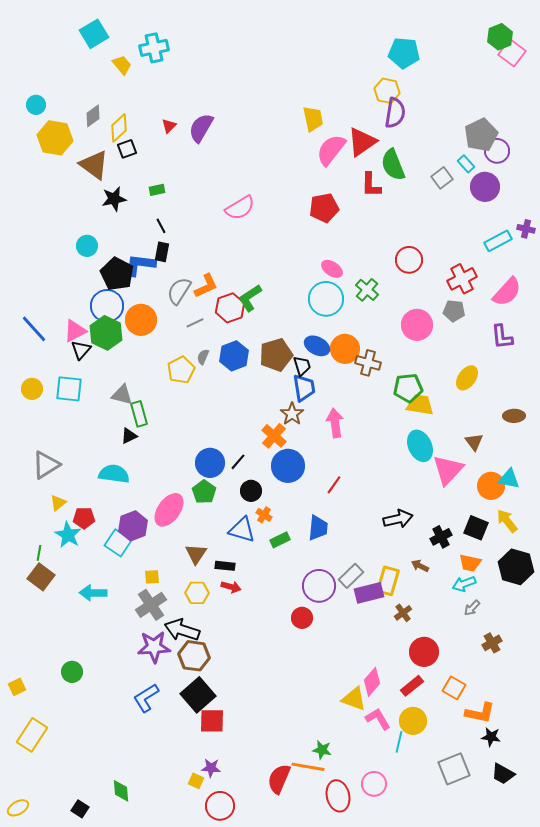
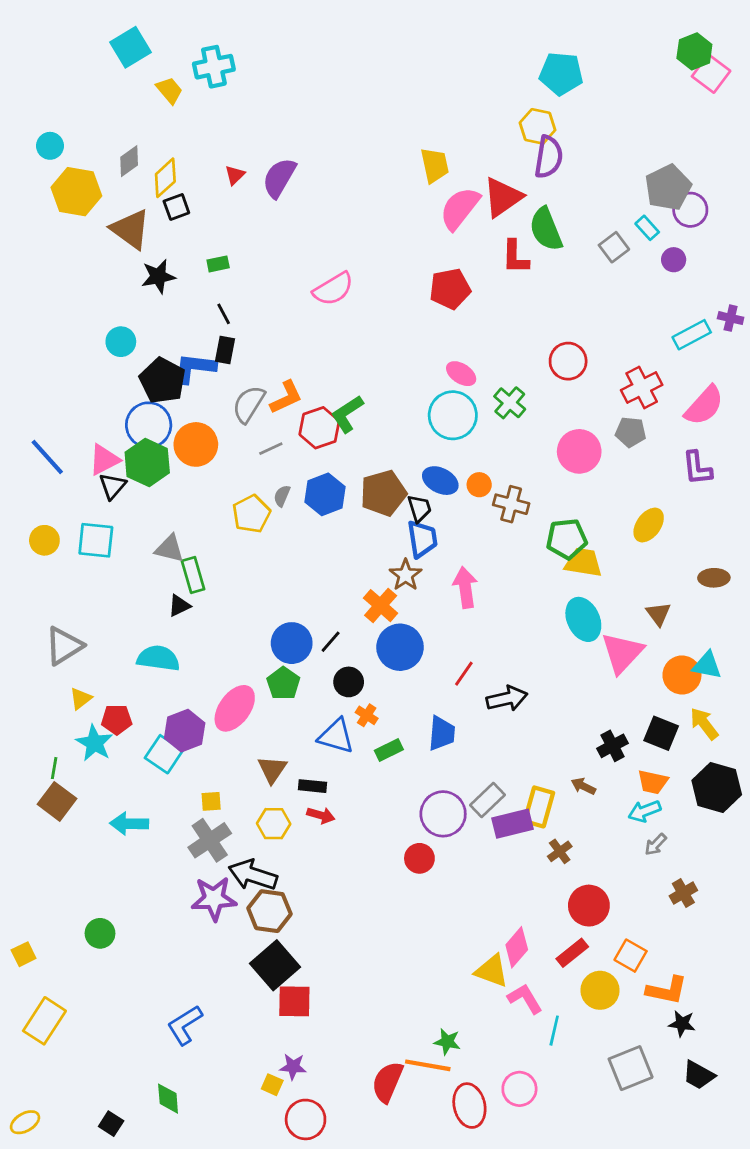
purple circle: (485, 187) -> (674, 260), size x0.6
orange circle: (345, 349) -> (479, 485), size x0.6
black arrow: (398, 519) -> (507, 699), moved
blue L-shape: (146, 698) -> (185, 1025), moved
yellow circle: (413, 721) -> (600, 990), moved

